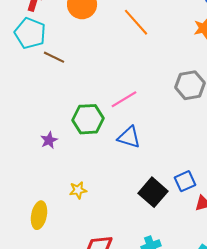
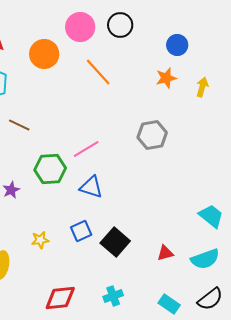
brown line: (54, 57) -> (19, 125), moved
blue square: (185, 181) -> (81, 231), moved

